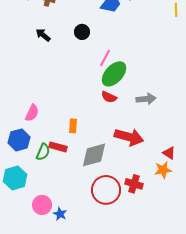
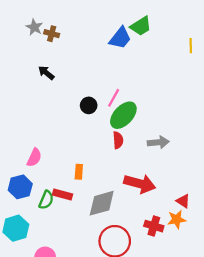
black circle: (82, 32) -> (89, 105), moved
red semicircle: (109, 97) -> (118, 140), turned -119
red cross: (134, 184) -> (154, 226), moved

